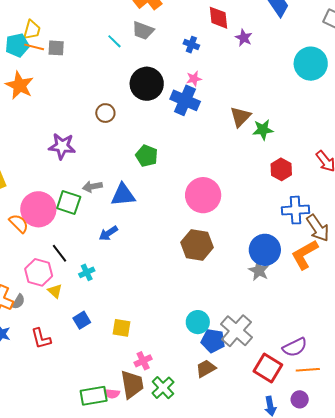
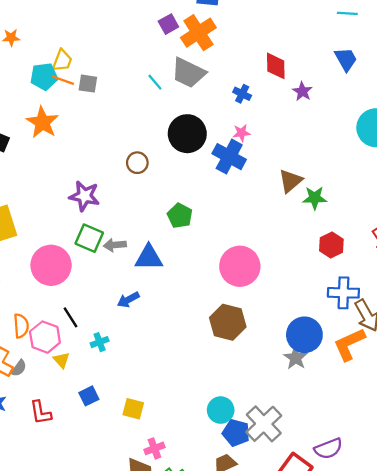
gray trapezoid: (143, 31) -> (188, 73), size x1.4
green square: (69, 203) -> (89, 238), moved
orange semicircle: (19, 223) -> (21, 326), moved, turned 35

